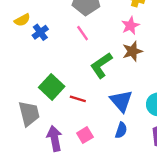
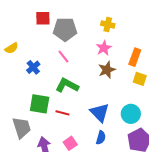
blue cross: (40, 32) -> (33, 67), moved
green L-shape: (101, 65) -> (67, 85), moved, turned 65
green square: (52, 87) -> (40, 104), turned -30

